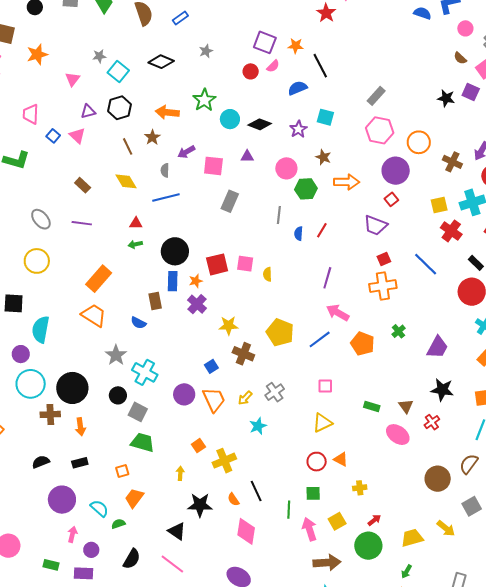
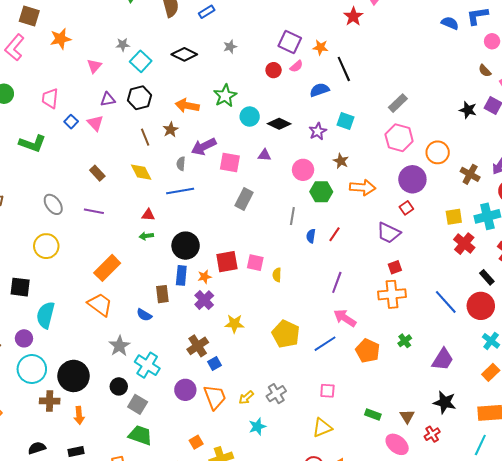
purple arrow: (186, 152) -> (204, 147), size x1.4
blue line: (426, 264) -> (446, 302), moved
brown cross: (243, 354) -> (198, 346), moved, turned 30

